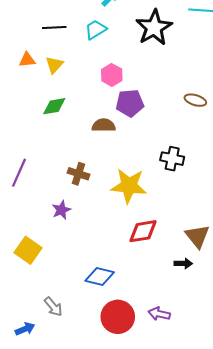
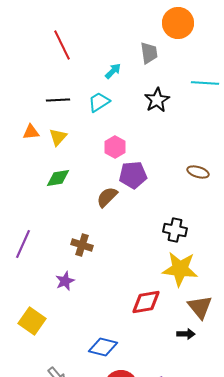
black star: (154, 28) -> (157, 100), size x0.7
brown semicircle: (104, 125) -> (107, 197), turned -45
yellow star: (129, 186) -> (180, 269), moved

